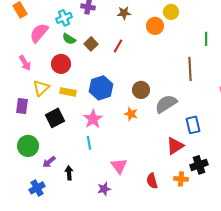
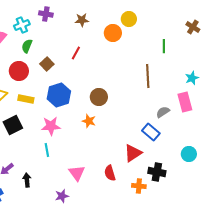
green semicircle: (69, 39) -> (27, 46), turned 80
brown square: (91, 44) -> (47, 64), moved
gray semicircle: (166, 104) -> (163, 112), moved, size x0.6
pink star: (93, 119) -> (51, 126), turned 30
blue rectangle: (193, 125) -> (151, 132), turned -36
black cross: (199, 165) -> (157, 172), turned 30
red semicircle: (152, 181) -> (110, 173), moved

